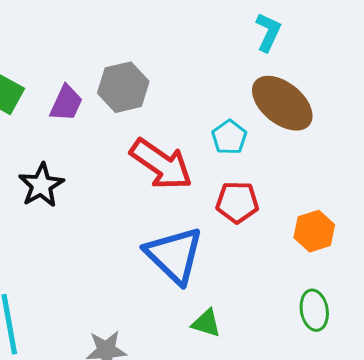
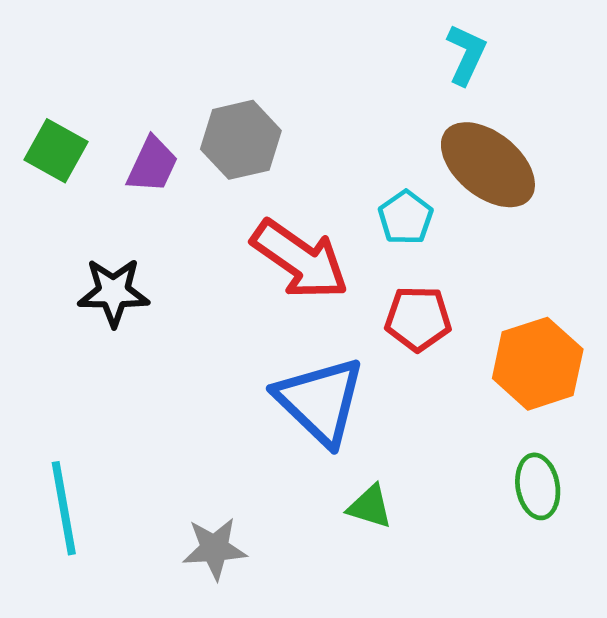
black star: (41, 185) -> (113, 292), turned 30
orange hexagon: (314, 231) -> (538, 364), size x1.4

